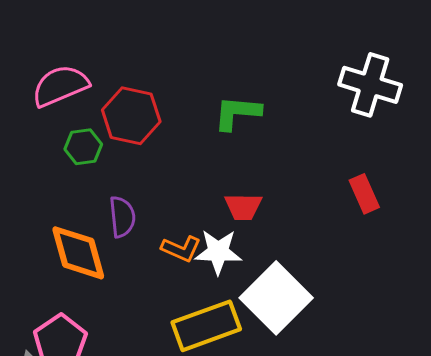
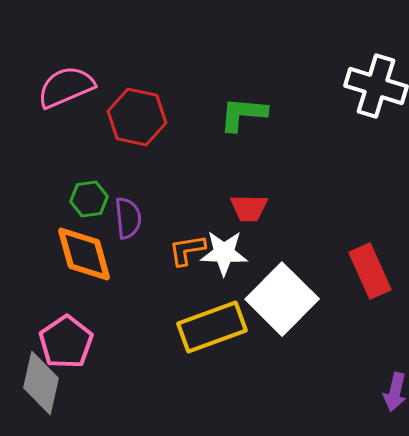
green hexagon: (83, 147) -> (89, 199), moved
red rectangle: (364, 194) -> (370, 271), moved, size x1.4
orange L-shape: (181, 249) -> (187, 250), turned 147

